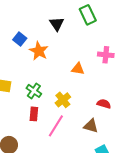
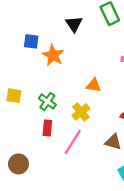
blue square: (20, 39) -> (31, 41), turned -32
orange triangle: (78, 69) -> (94, 85), moved

